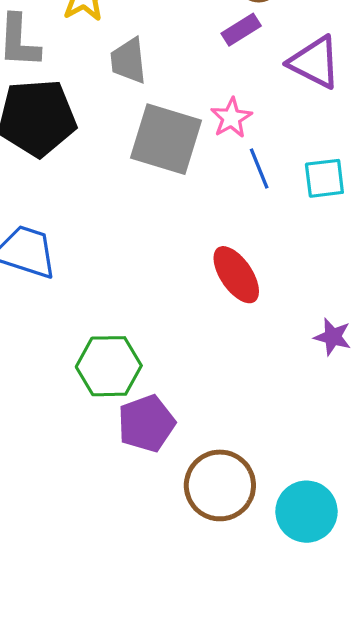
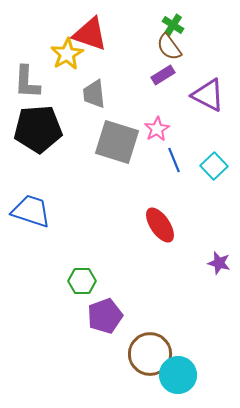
cyan square: (324, 178) -> (214, 166), turned -36
green hexagon: (109, 366) -> (82, 281), size x0.7
cyan circle: (306, 512) -> (178, 375), moved

